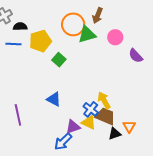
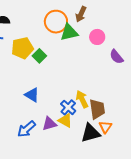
yellow pentagon: (40, 41) -> (22, 48), moved
brown trapezoid: (105, 116) -> (97, 109), moved, turned 55
black triangle: (115, 134) -> (91, 133), size x1.5
blue arrow: (63, 142) -> (26, 129), moved

